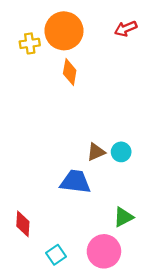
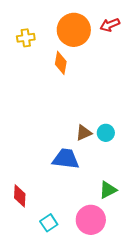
orange circle: (64, 31) -> (74, 30), moved

